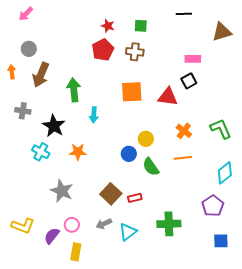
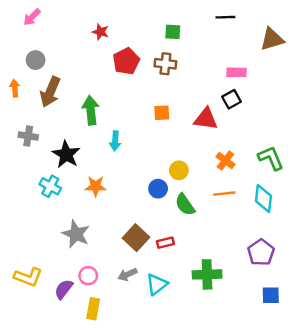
red star: (108, 26) -> (100, 32), moved
orange square: (132, 92) -> (162, 113), size x0.6
cyan diamond: (225, 173) -> (263, 198), moved, turned -45

